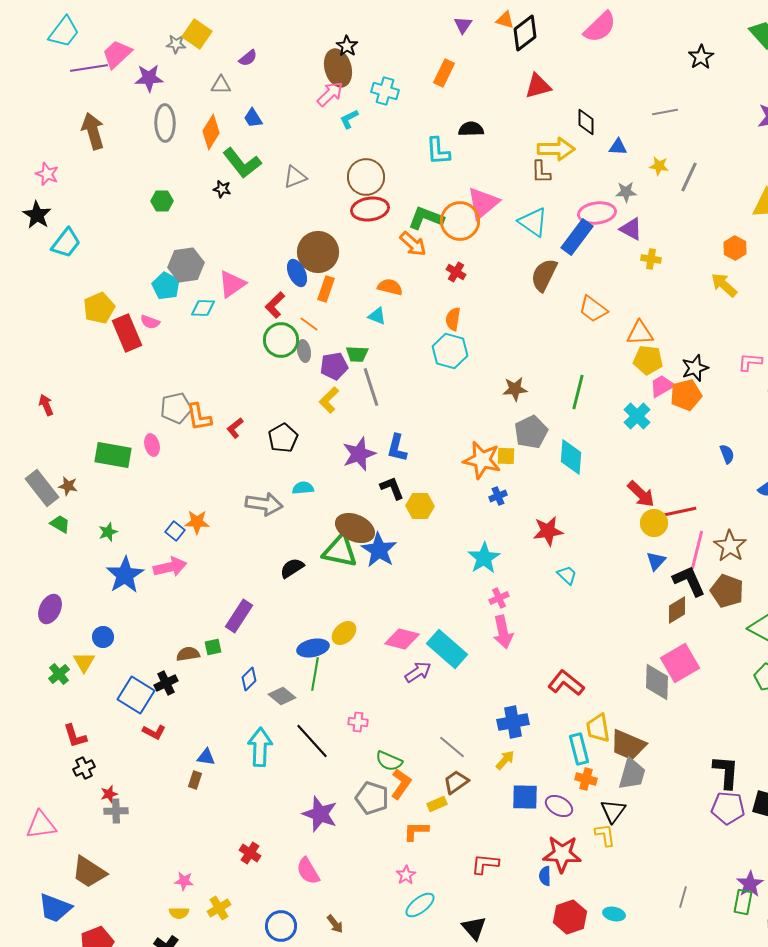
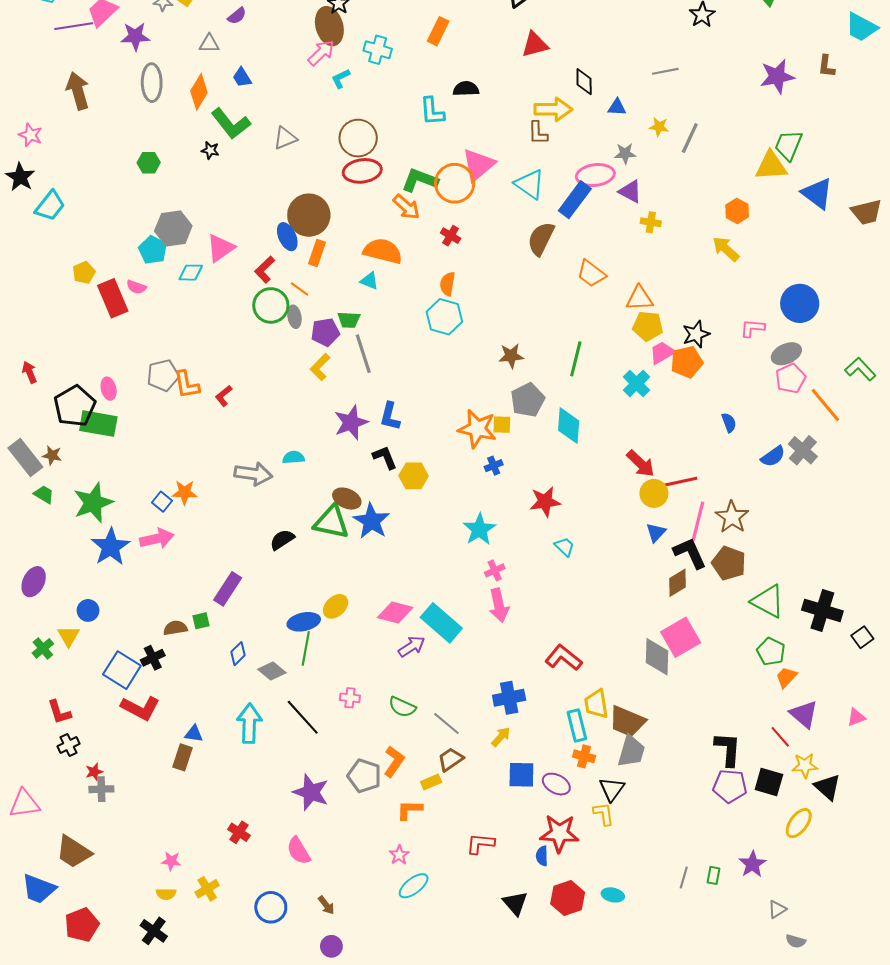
orange semicircle: (390, 287) -> (383, 251), size x1.5
yellow pentagon: (99, 308) -> (84, 273), size x0.7
black pentagon: (283, 438) -> (75, 406), moved, size x1.4
pink ellipse: (152, 445) -> (109, 389), moved
brown ellipse: (355, 528) -> (347, 499), size x0.7
green star: (108, 532) -> (93, 503), size x2.0
red L-shape: (154, 732) -> (140, 708), size x1.6
green semicircle: (389, 761) -> (402, 707), moved
brown rectangle: (195, 780) -> (183, 757), size x1.4
green rectangle: (743, 902) -> (713, 875), moved, size x0.7
black triangle: (474, 928) -> (515, 903), moved

